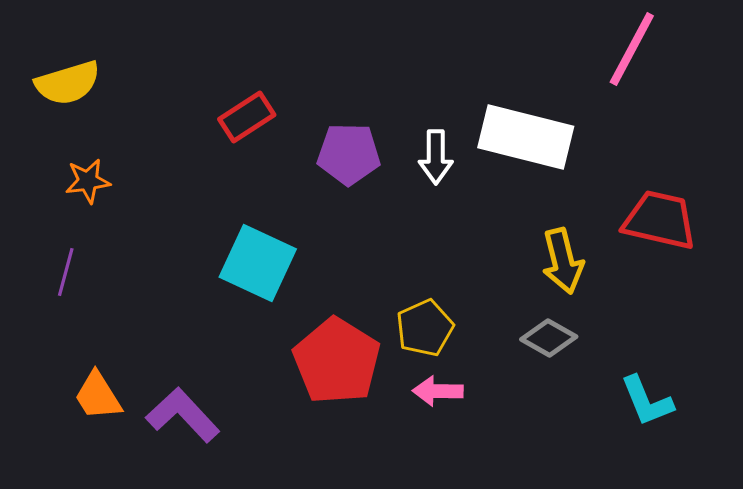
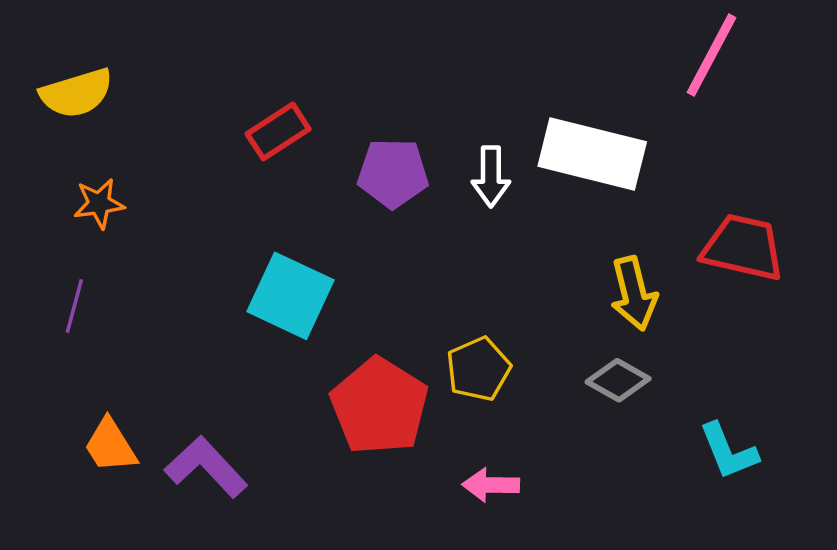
pink arrow: (438, 391) -> (491, 485), moved

